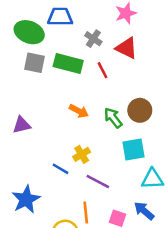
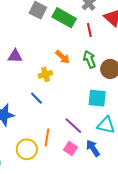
green arrow: (113, 118) -> (90, 59), moved
yellow cross: (82, 154) -> (45, 74), moved
purple line: (98, 181) -> (73, 126), moved

